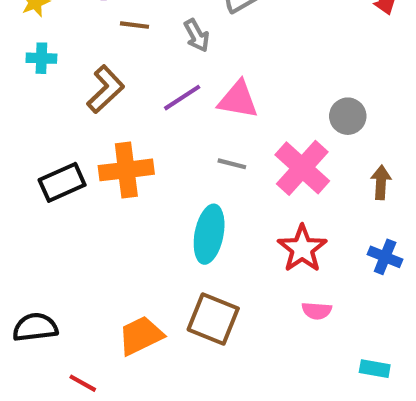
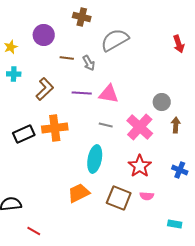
brown line: (135, 25) -> (67, 58), moved
purple line: (182, 98) -> (82, 93), turned 36
brown arrow: (381, 182) -> (176, 125), moved
brown square: (213, 319) -> (119, 198), moved
orange trapezoid: (141, 336) -> (79, 193), moved

